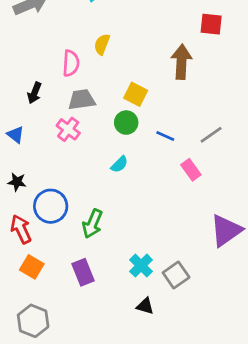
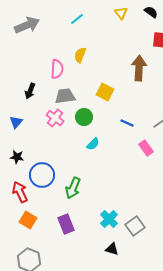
green circle: (126, 123) -> (84, 117), moved
blue triangle: (16, 135) -> (16, 122), turned 32

